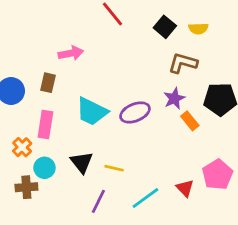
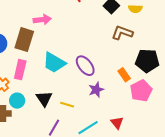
brown rectangle: (48, 83) -> (24, 40), size x1.6
purple star: (174, 98) -> (96, 90), moved
purple ellipse: (135, 112) -> (85, 66), turned 70
pink pentagon: (217, 175) -> (141, 91), moved

